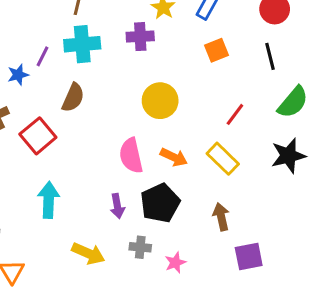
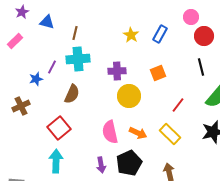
purple cross: (140, 37) -> (117, 71), moved
orange square: (217, 50) -> (158, 73), moved
red square: (38, 136) -> (59, 128), moved

